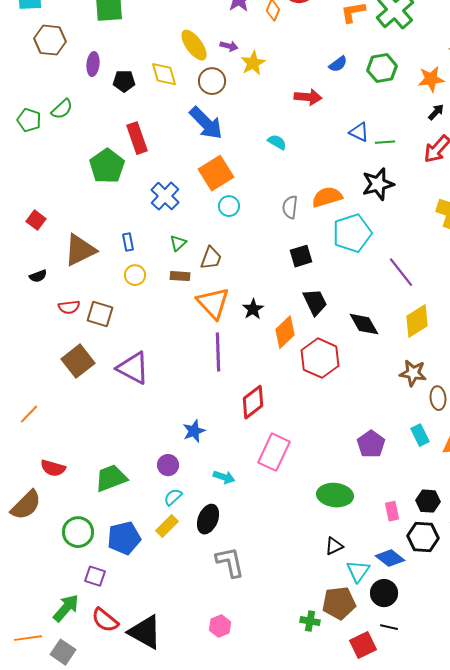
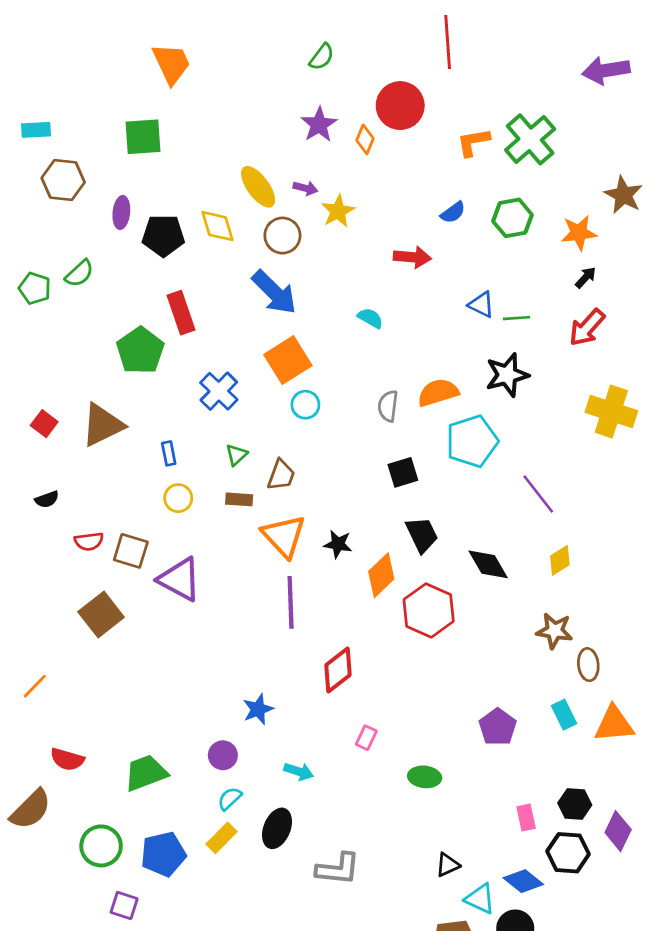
black pentagon: (124, 81) -> (163, 236), size x1.4
brown triangle: (80, 250) -> (102, 425), moved
black star: (253, 309) -> (338, 544), turned -30
yellow diamond: (417, 321) -> (560, 560), size x0.7
purple triangle: (133, 368) -> (180, 579), moved
pink rectangle: (274, 452) -> (366, 738), size x0.5
green ellipse: (335, 495) -> (425, 777), moved, size x0.7
gray L-shape: (230, 562) -> (338, 869), moved, turned 108
cyan triangle: (358, 571) -> (480, 899), turned -40

